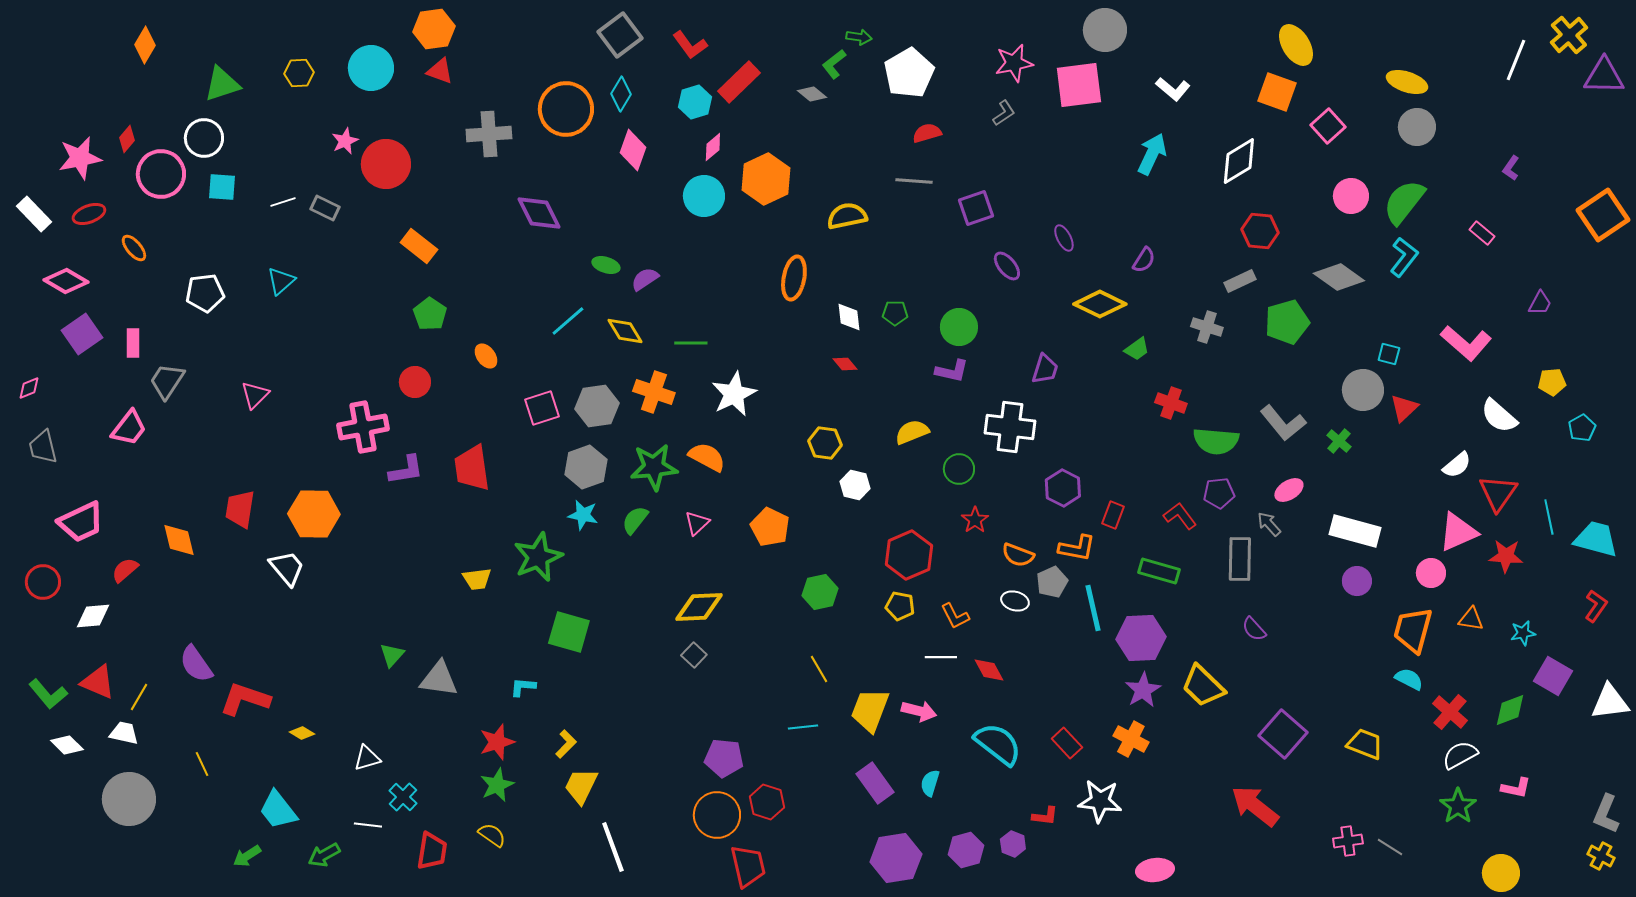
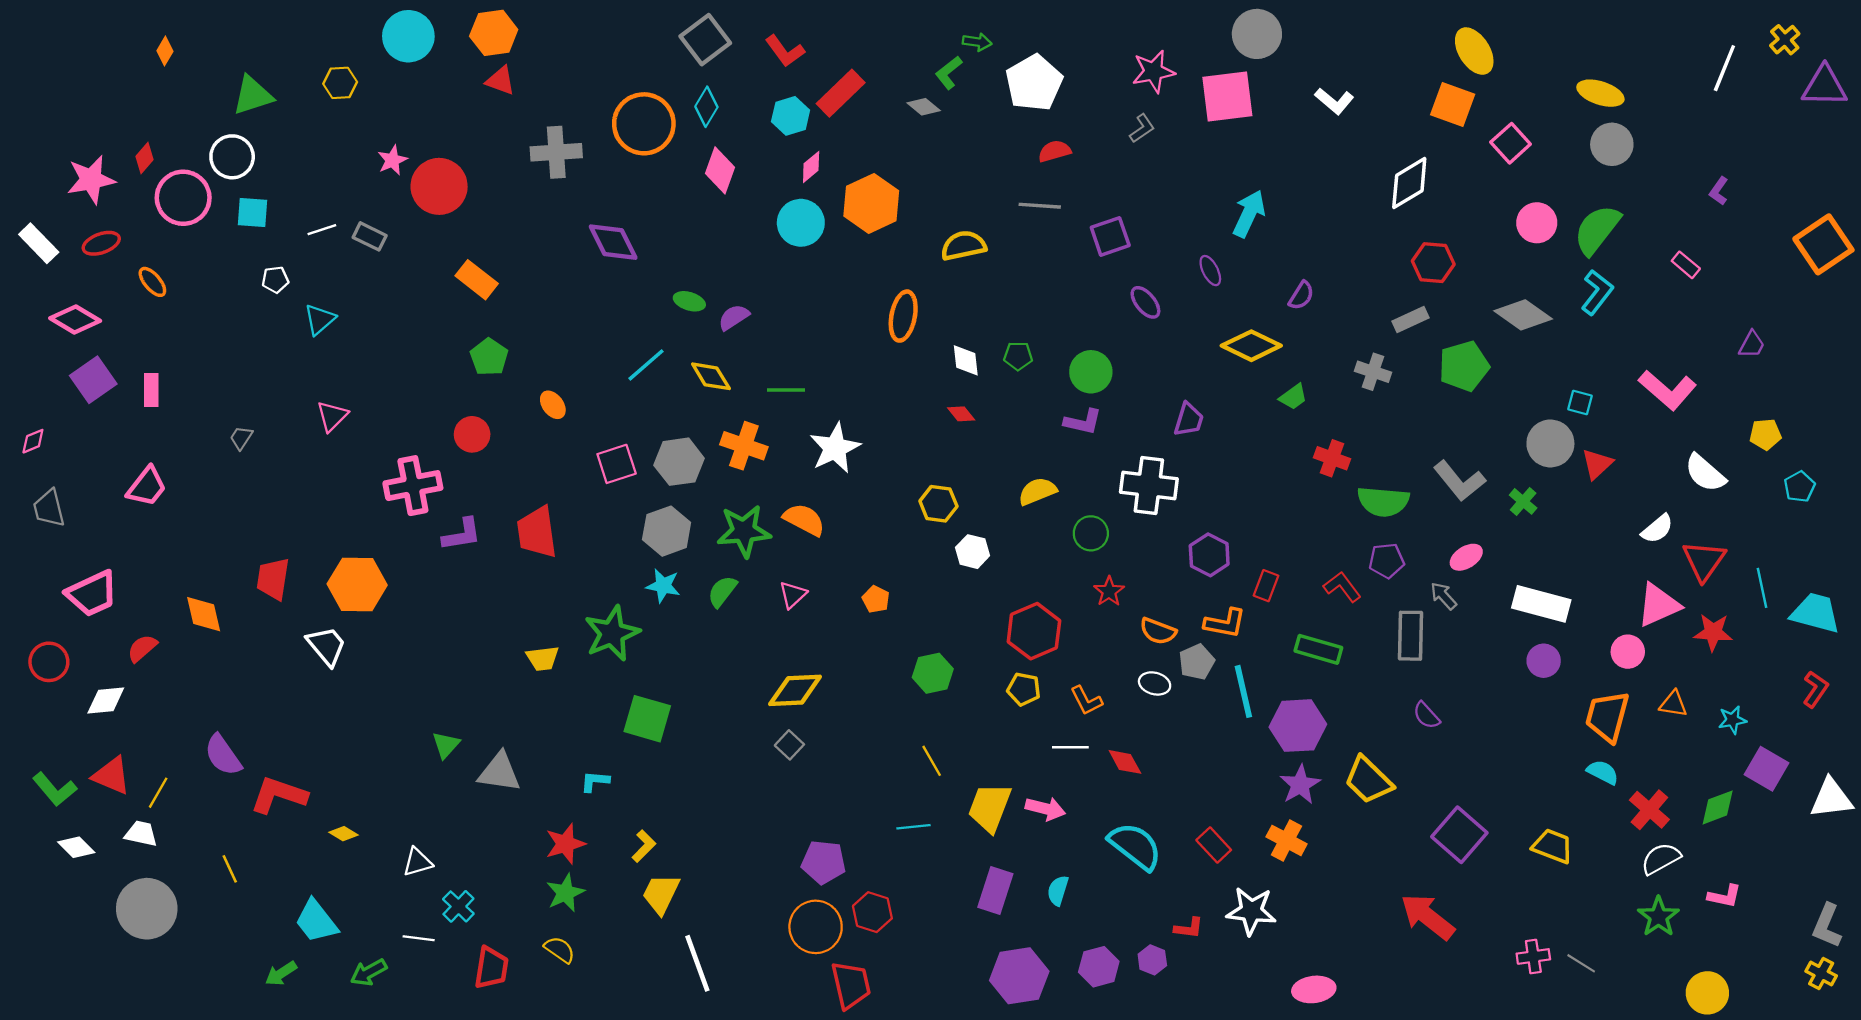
yellow cross: (1569, 35) -> (1785, 40), size x0.7
orange diamond: (145, 45) -> (165, 51), size x0.7
cyan circle: (371, 68) -> (408, 36), moved
cyan arrow: (1152, 154) -> (1249, 214), moved
white pentagon: (205, 293) -> (275, 280), moved, size x0.6
gray trapezoid: (167, 381) -> (241, 438), moved, size x0.6
pink triangle: (255, 395) -> (332, 416), moved
orange pentagon: (770, 527) -> (876, 599), size x0.6
purple rectangle: (875, 783) -> (995, 890), turned 54

